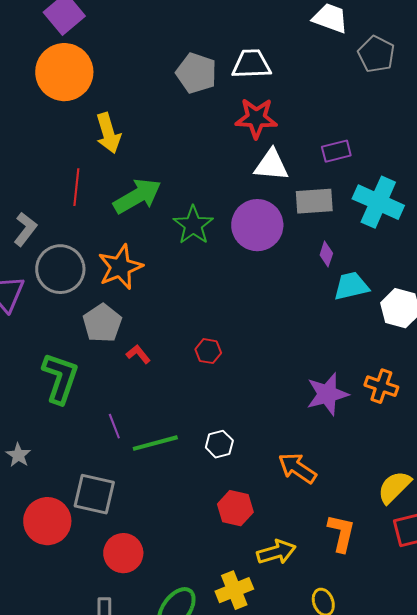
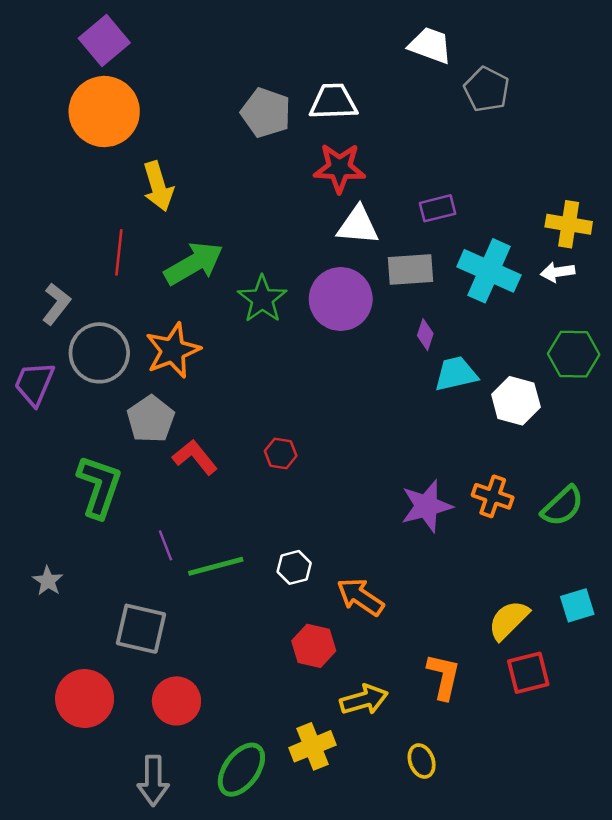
red L-shape: (138, 354) -> (195, 457), size x1.5
orange arrow: (297, 468) -> (360, 597), moved
red circle: (47, 521) -> (85, 699), moved

